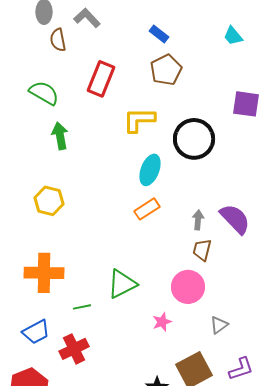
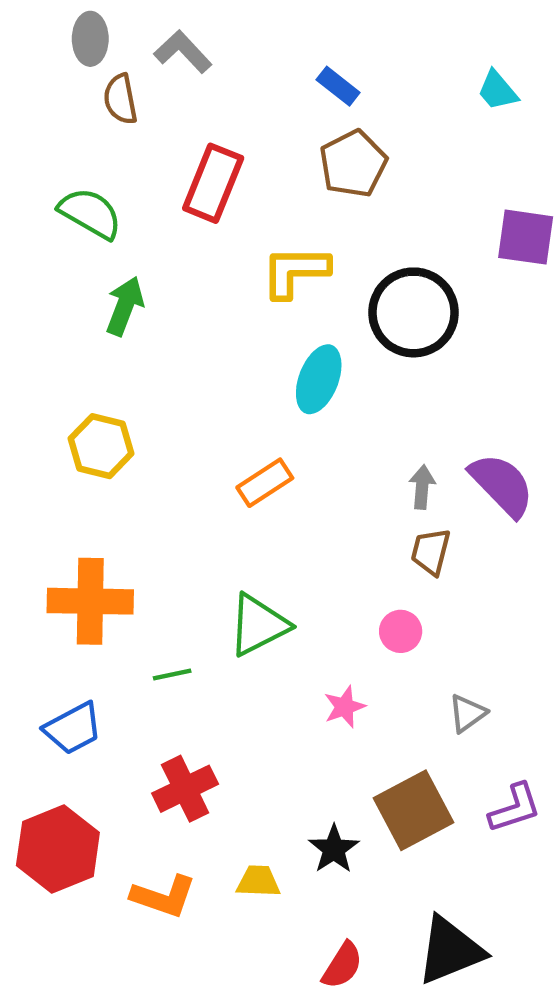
green arrow: (60, 136) -> (125, 306), turned 32
orange rectangle: (147, 209) -> (265, 483), moved
pink circle: (188, 287) -> (401, 631), size x0.6
red cross: (74, 349) -> (185, 789), moved

